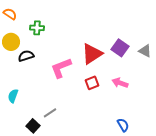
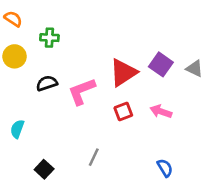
black semicircle: (26, 56) -> (47, 83), moved
gray line: (50, 113) -> (94, 157), moved, turned -32

